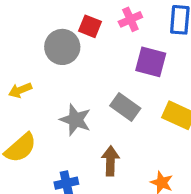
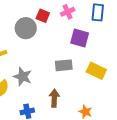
gray rectangle: (125, 107) -> (64, 65), turned -42
gray star: (75, 120) -> (23, 77), moved

